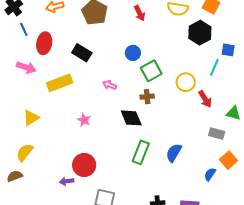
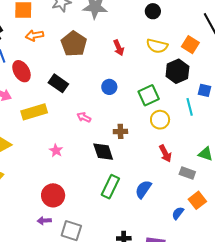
red ellipse: (44, 43) -> (21, 71), turned -45
cyan line: (214, 67) -> (190, 107), turned -42
green square: (151, 71) -> (149, 95), moved
red arrow: (205, 99) -> (165, 153), moved
purple arrow: (66, 181) -> (44, 221), moved

